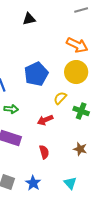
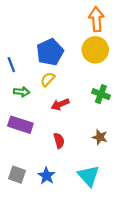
orange arrow: (77, 45) -> (96, 19), turned -120
yellow semicircle: (60, 98) -> (48, 79), moved
cyan triangle: (70, 183) -> (88, 176), size x1.5

